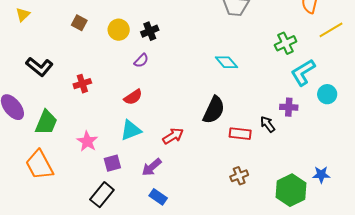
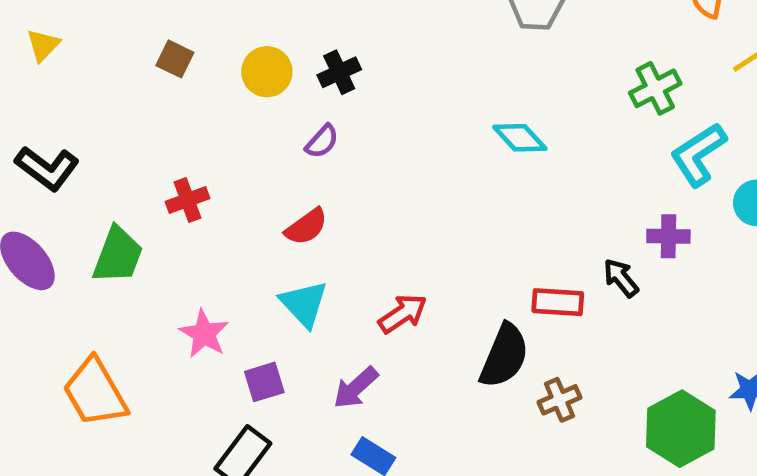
black L-shape: (39, 67) -> (47, 168), moved
black semicircle: (214, 110) -> (504, 356), moved
green trapezoid: (46, 122) -> (118, 255), moved
cyan triangle: (131, 130) -> (304, 304), turned -50

